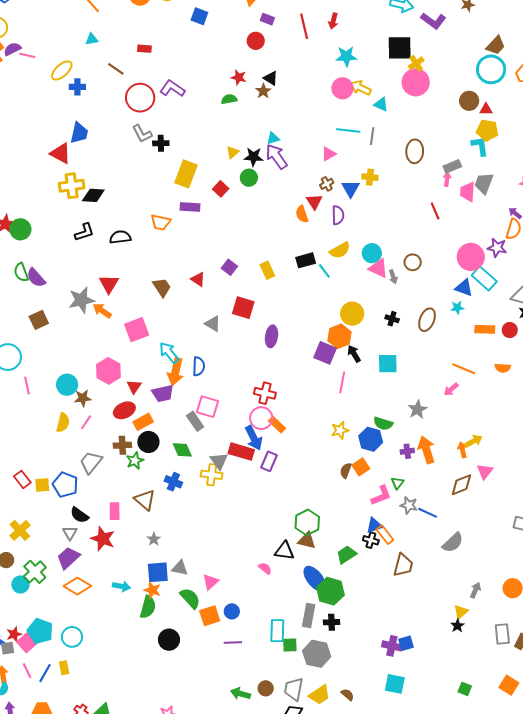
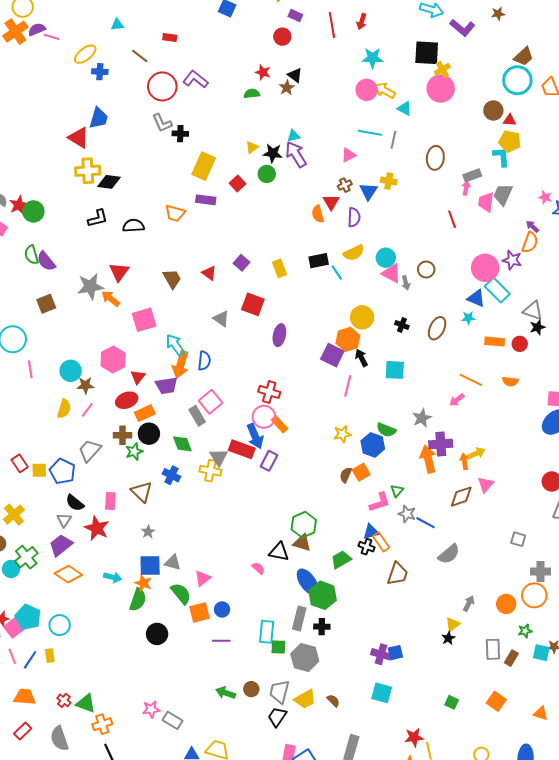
pink square: (207, 407) -> (211, 402), turned 30
purple cross: (407, 451) -> (441, 444), moved, size x1.6

